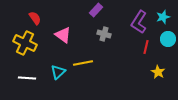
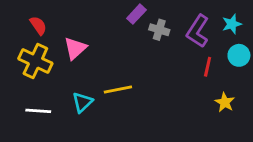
red semicircle: (35, 18) -> (38, 25), moved
gray cross: (104, 34) -> (159, 30), moved
pink triangle: (63, 35) -> (75, 48), moved, turned 42

